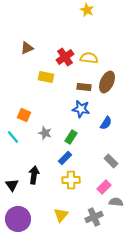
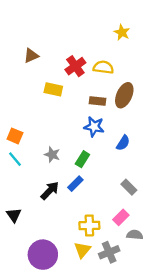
yellow star: (87, 10) -> (122, 32), moved
orange square: (24, 115) -> (15, 136), moved
black arrow: (34, 175) -> (50, 191), moved, turned 36
yellow cross: (71, 180) -> (89, 226), moved
yellow triangle: (61, 215) -> (82, 250), moved
purple circle: (18, 219) -> (43, 255), moved

